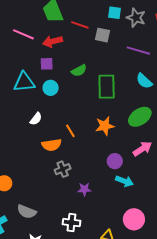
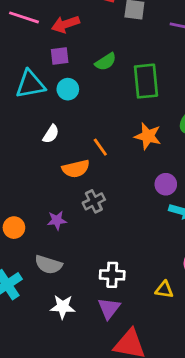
orange star: (105, 126) -> (148, 136), turned 30
purple star: (84, 189) -> (57, 220), moved

